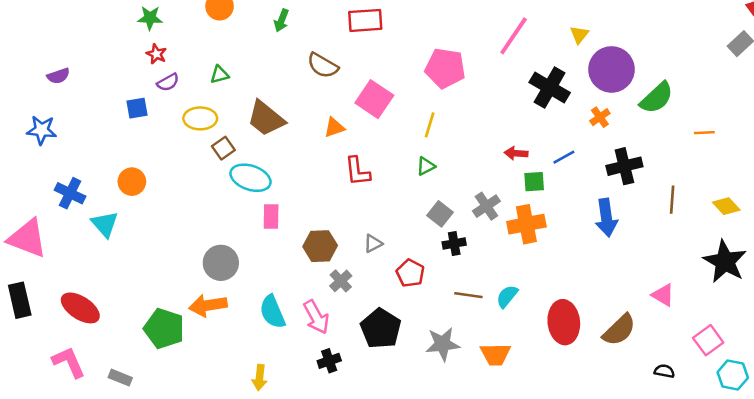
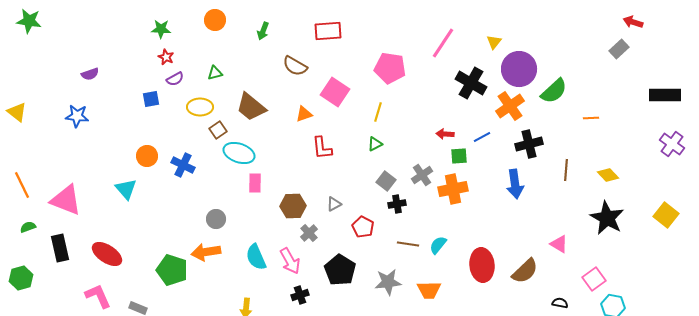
orange cross: (600, 117) -> (510, 106), size x1.8
blue cross: (70, 193) -> (183, 165), moved
gray circle: (221, 263) -> (216, 219), size x0.7

